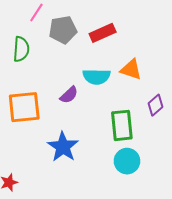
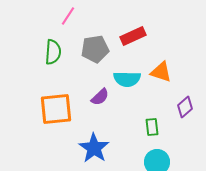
gray pentagon: (63, 30) -> (95, 49), moved
green rectangle: (122, 125) -> (152, 127), size x0.6

